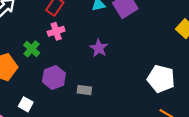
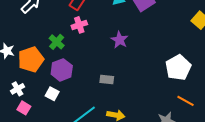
purple hexagon: (54, 78) -> (62, 70), moved
white pentagon: (161, 79) -> (178, 68), turned 30

